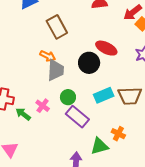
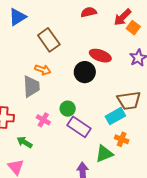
gray trapezoid: (56, 70) -> (31, 86), moved
cyan rectangle: (104, 95) -> (115, 116), moved
green arrow: (23, 114) -> (25, 142), moved

